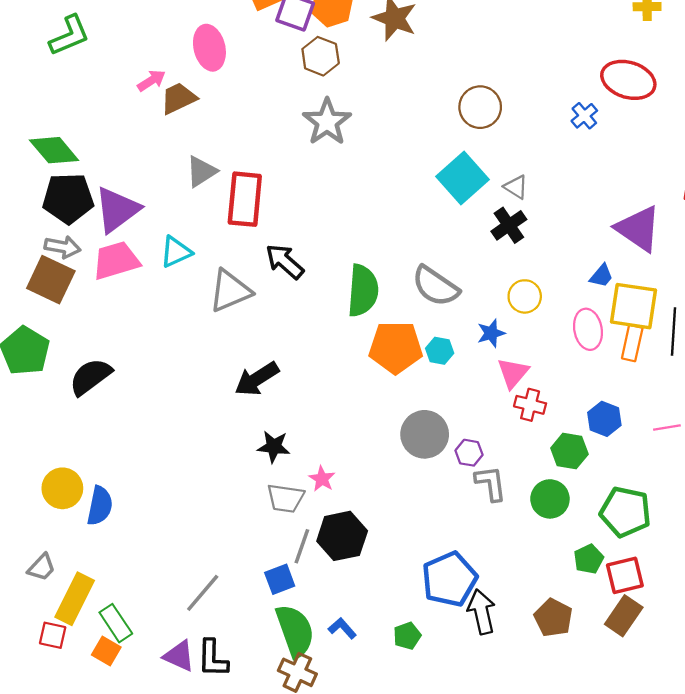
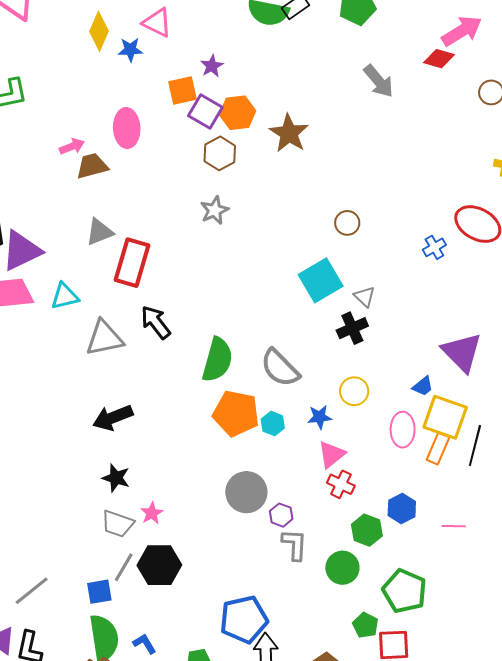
brown circle: (480, 107) -> (347, 223), size x0.7
gray star: (327, 122) -> (215, 210), size x0.7
green pentagon: (589, 559) -> (365, 625), turned -30

